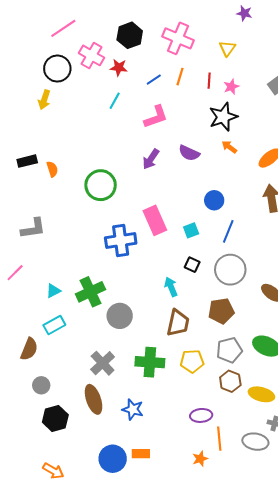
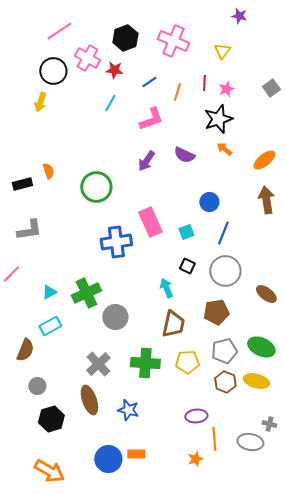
orange line: (180, 77) -> (177, 92), moved
black rectangle: (27, 161) -> (22, 184), moved
yellow ellipse: (261, 394) -> (256, 381), moved
orange arrow: (53, 471) -> (49, 471), size x1.4

